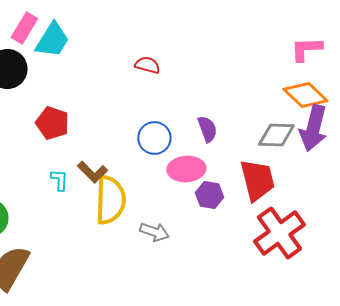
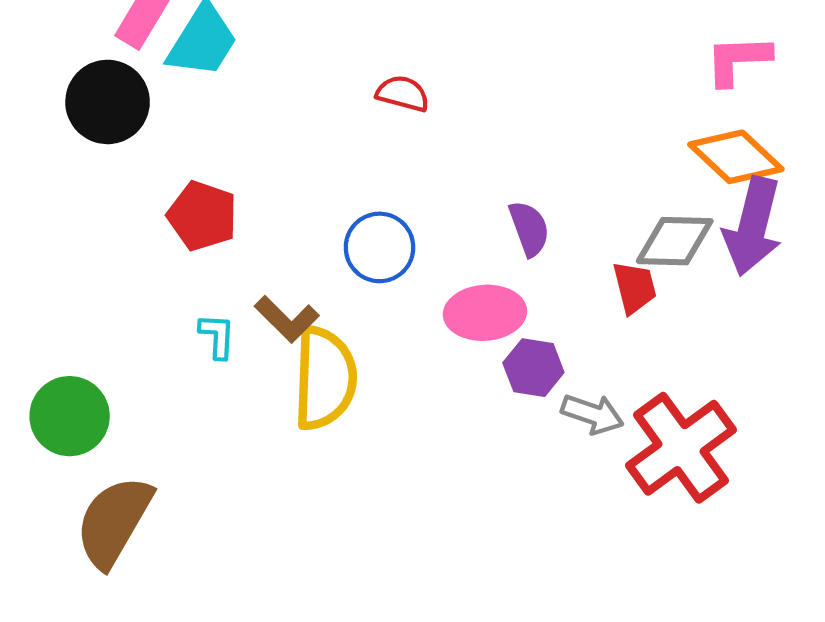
blue circle: (154, 138) -> (380, 247), moved
red trapezoid: (257, 180) -> (635, 287), moved, size x0.6
gray arrow: (154, 232) -> (592, 414), moved

